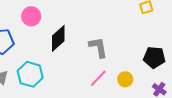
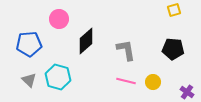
black pentagon: (154, 57) -> (173, 49), moved
pink line: (98, 78) -> (126, 81), turned 60

